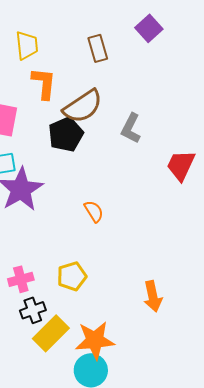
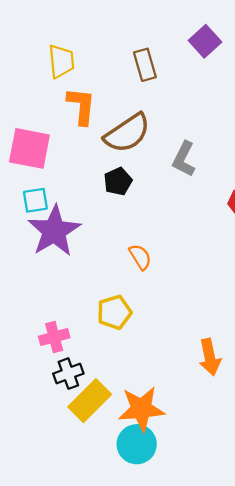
black pentagon: (66, 134) -> (118, 181), moved, size x0.7
yellow pentagon: (72, 276) -> (114, 312), moved

